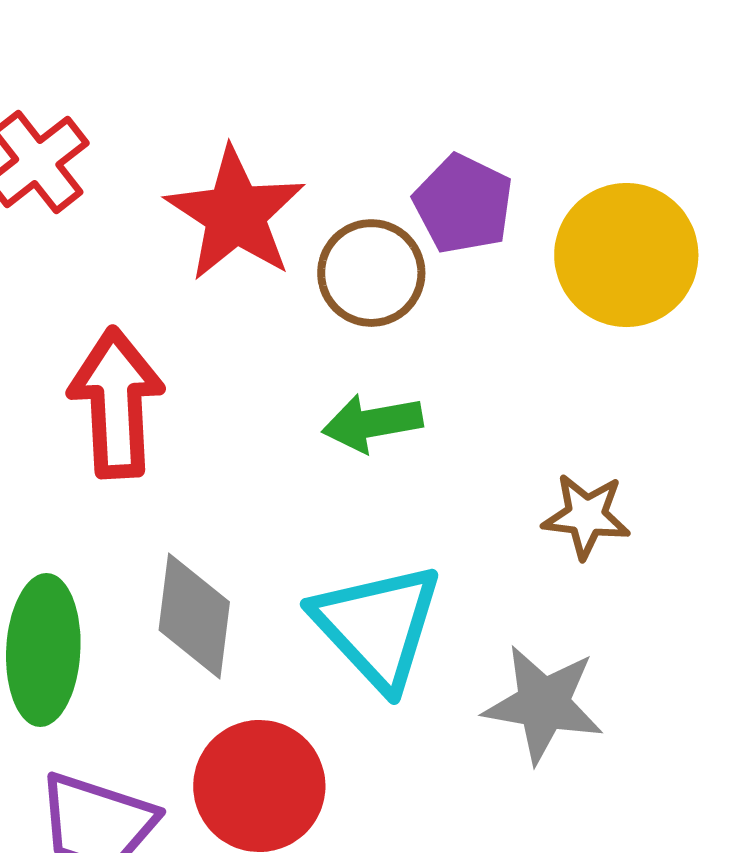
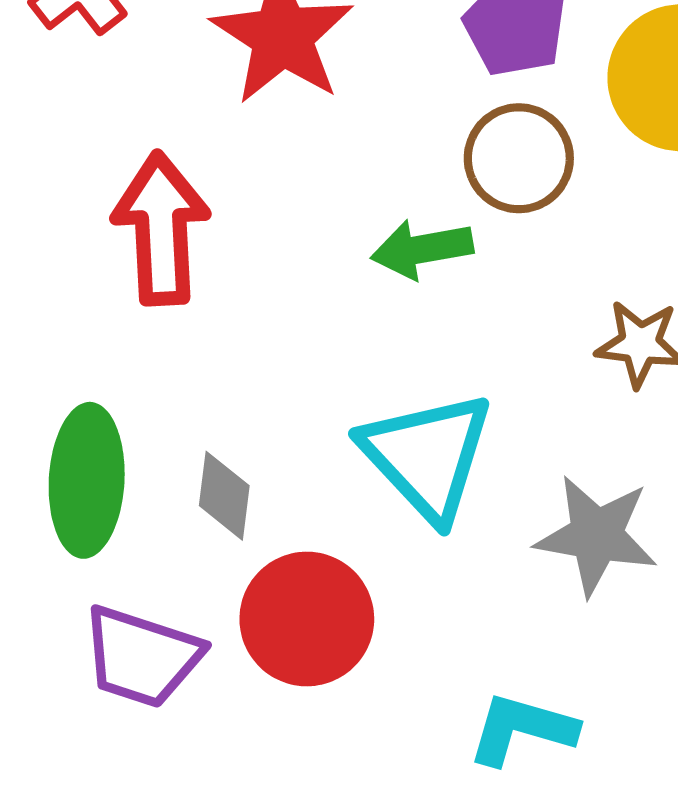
brown circle: (371, 273) -> (519, 158), moved
gray diamond: (194, 616) -> (224, 496), moved, size x0.7

